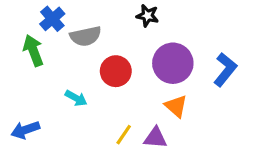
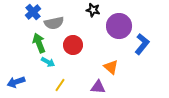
green arrow: (33, 51) -> (39, 43), moved
purple circle: (173, 63) -> (119, 26), moved
yellow line: (124, 135) -> (60, 85), moved

